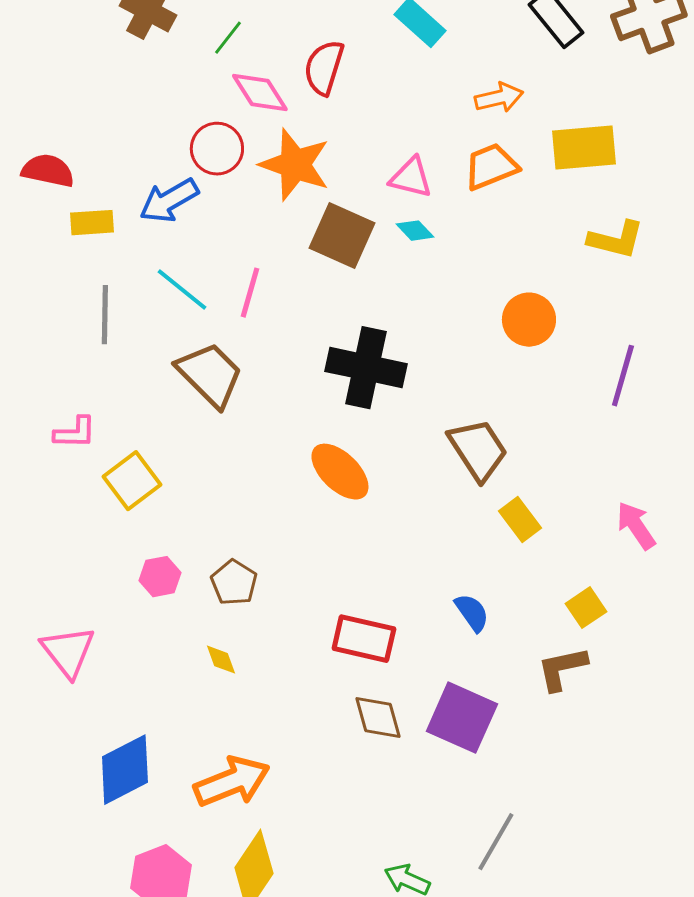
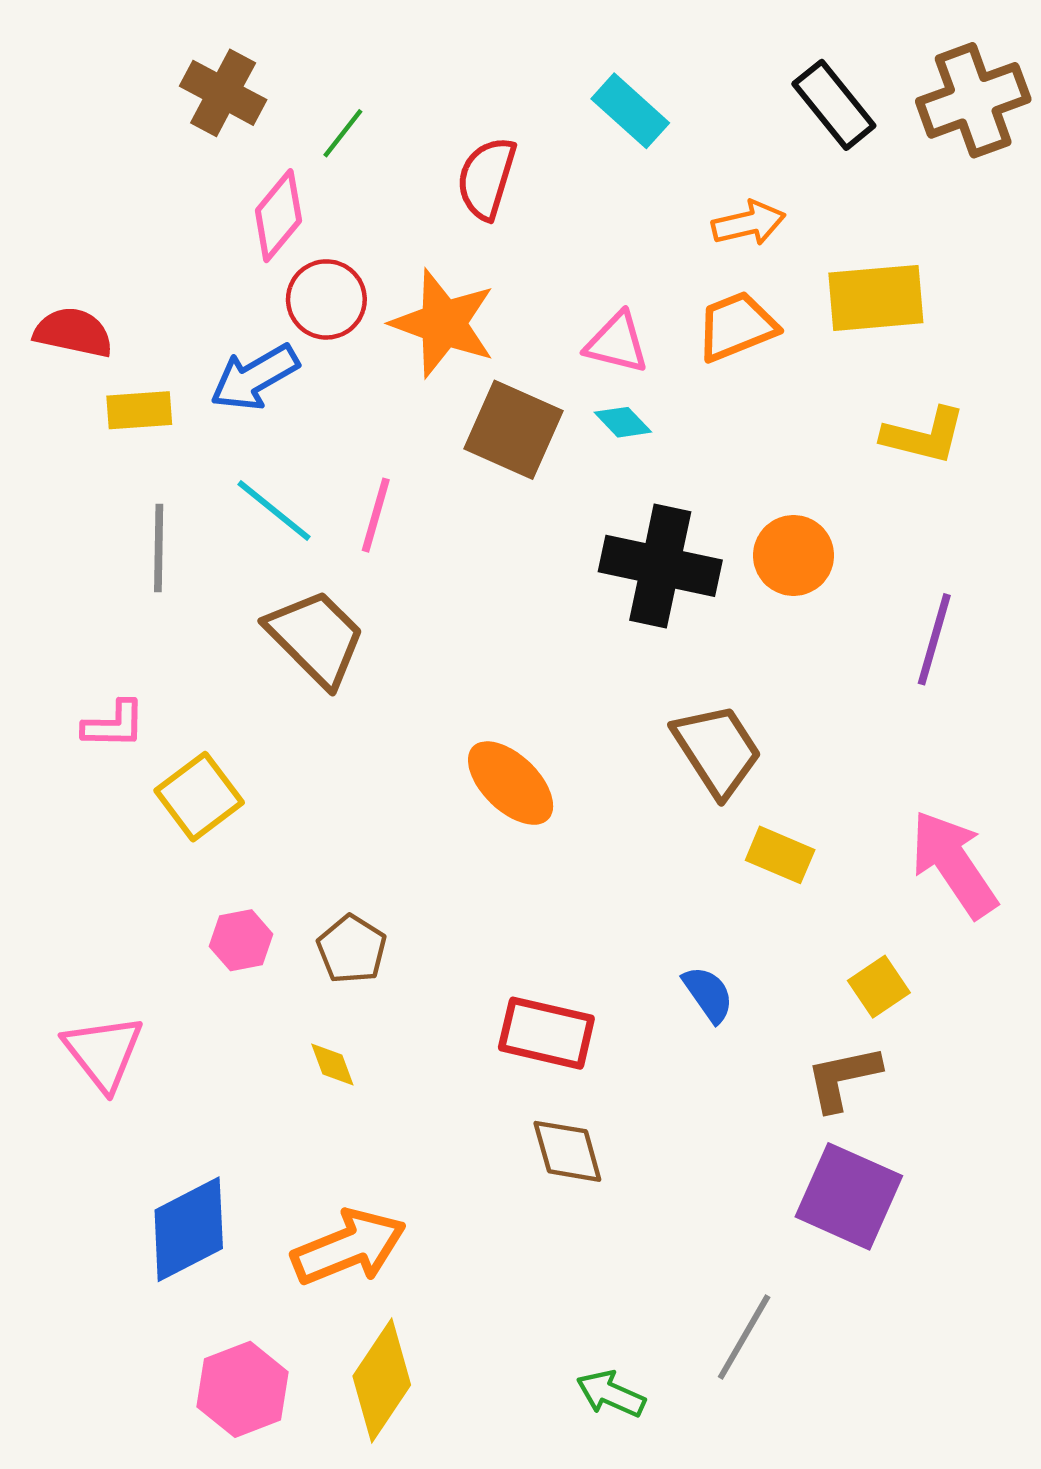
pink diamond: (260, 93) -> (278, 216), moved, turned 72
black cross: (366, 368) -> (660, 566), moved
yellow rectangle: (520, 520) -> (780, 855), turned -30
pink arrow: (636, 526) -> (954, 864), size x1.5
purple square: (462, 718) -> (849, 1196), moved

